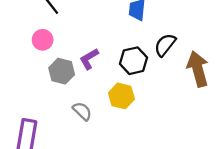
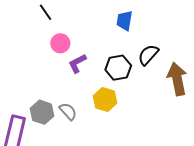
pink circle: (43, 40) -> (60, 43), moved
gray hexagon: (62, 71) -> (42, 112), moved

